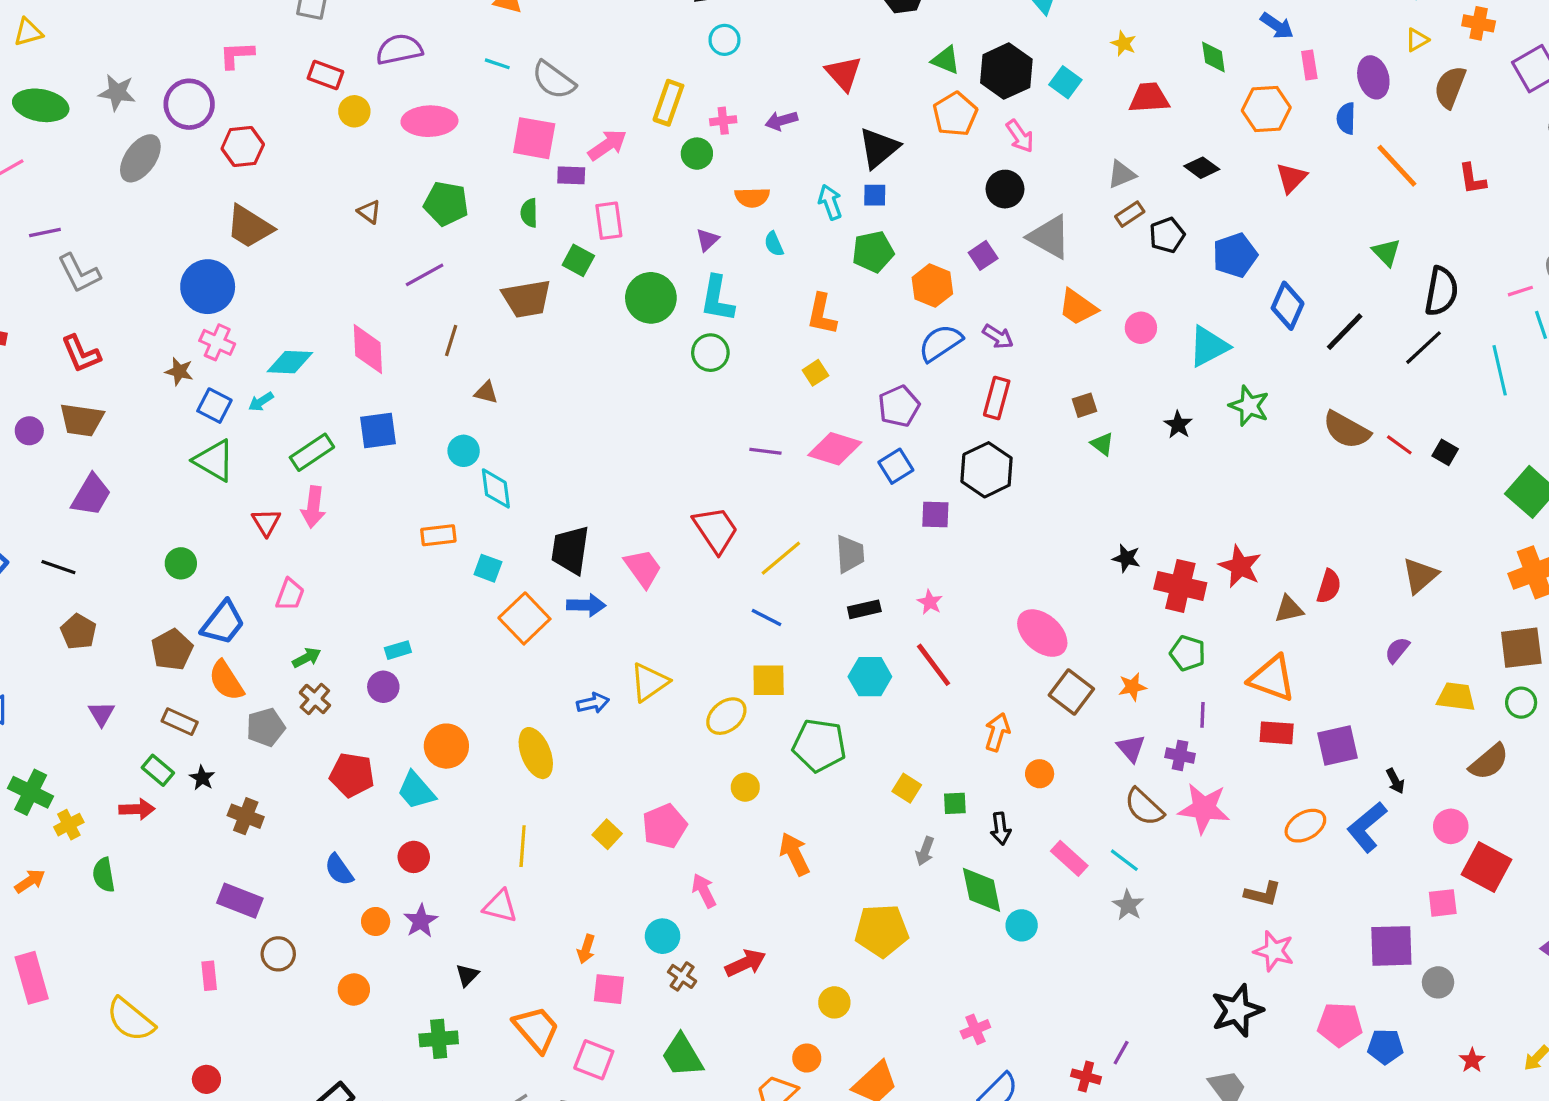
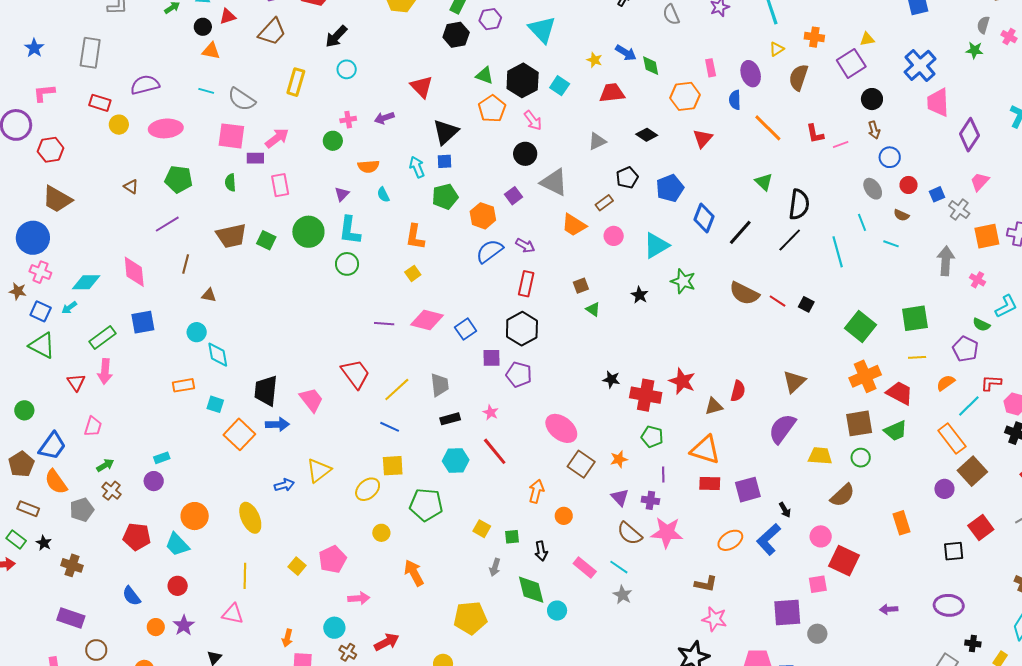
blue arrow: (1277, 26) -> (626, 53), moved
yellow rectangle: (668, 103) -> (296, 82), moved
brown rectangle: (1130, 214) -> (604, 203), moved
green square: (578, 260) -> (266, 240), moved
pink line: (1520, 291) -> (841, 145), moved
purple pentagon: (899, 406) -> (519, 374), moved, turned -30
purple semicircle: (1397, 650) -> (782, 429), size x1.8
pink arrow: (704, 891) -> (359, 598), turned 115

